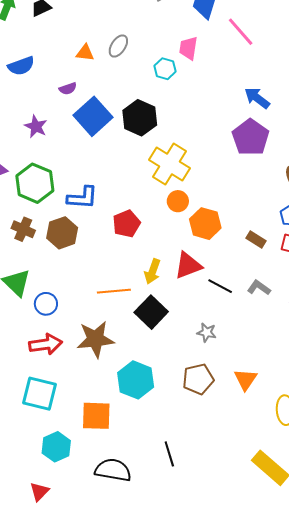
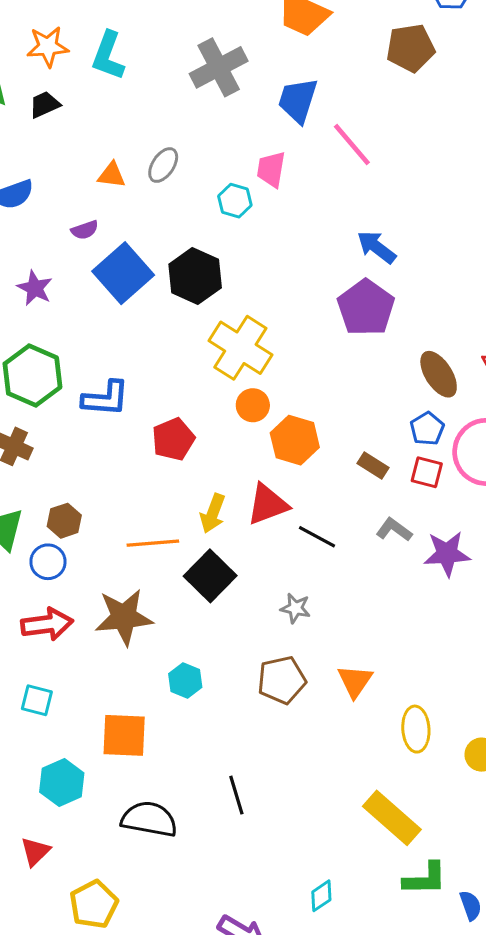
brown hexagon: (62, 233) -> (64, 521), moved, size x0.7
gray L-shape: (259, 288) -> (394, 530), moved
cyan hexagon: (136, 380) -> (185, 680), size x0.6
cyan square: (40, 394) -> (37, 700), size x0.6

